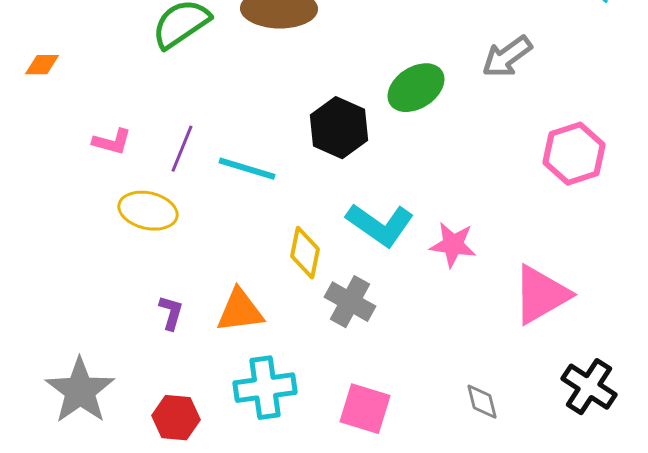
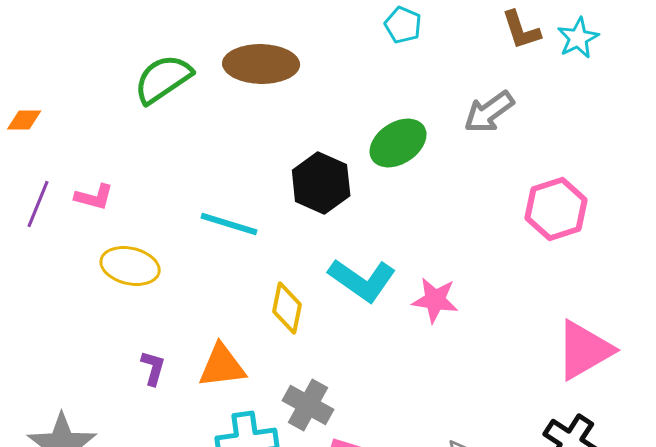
purple line: (182, 149) -> (38, 204), moved
pink triangle: (541, 295) -> (584, 350), moved
gray cross: (350, 302) -> (308, 405), moved

